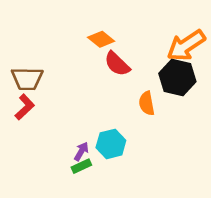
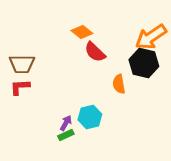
red L-shape: (25, 107) -> (20, 87), turned -140

